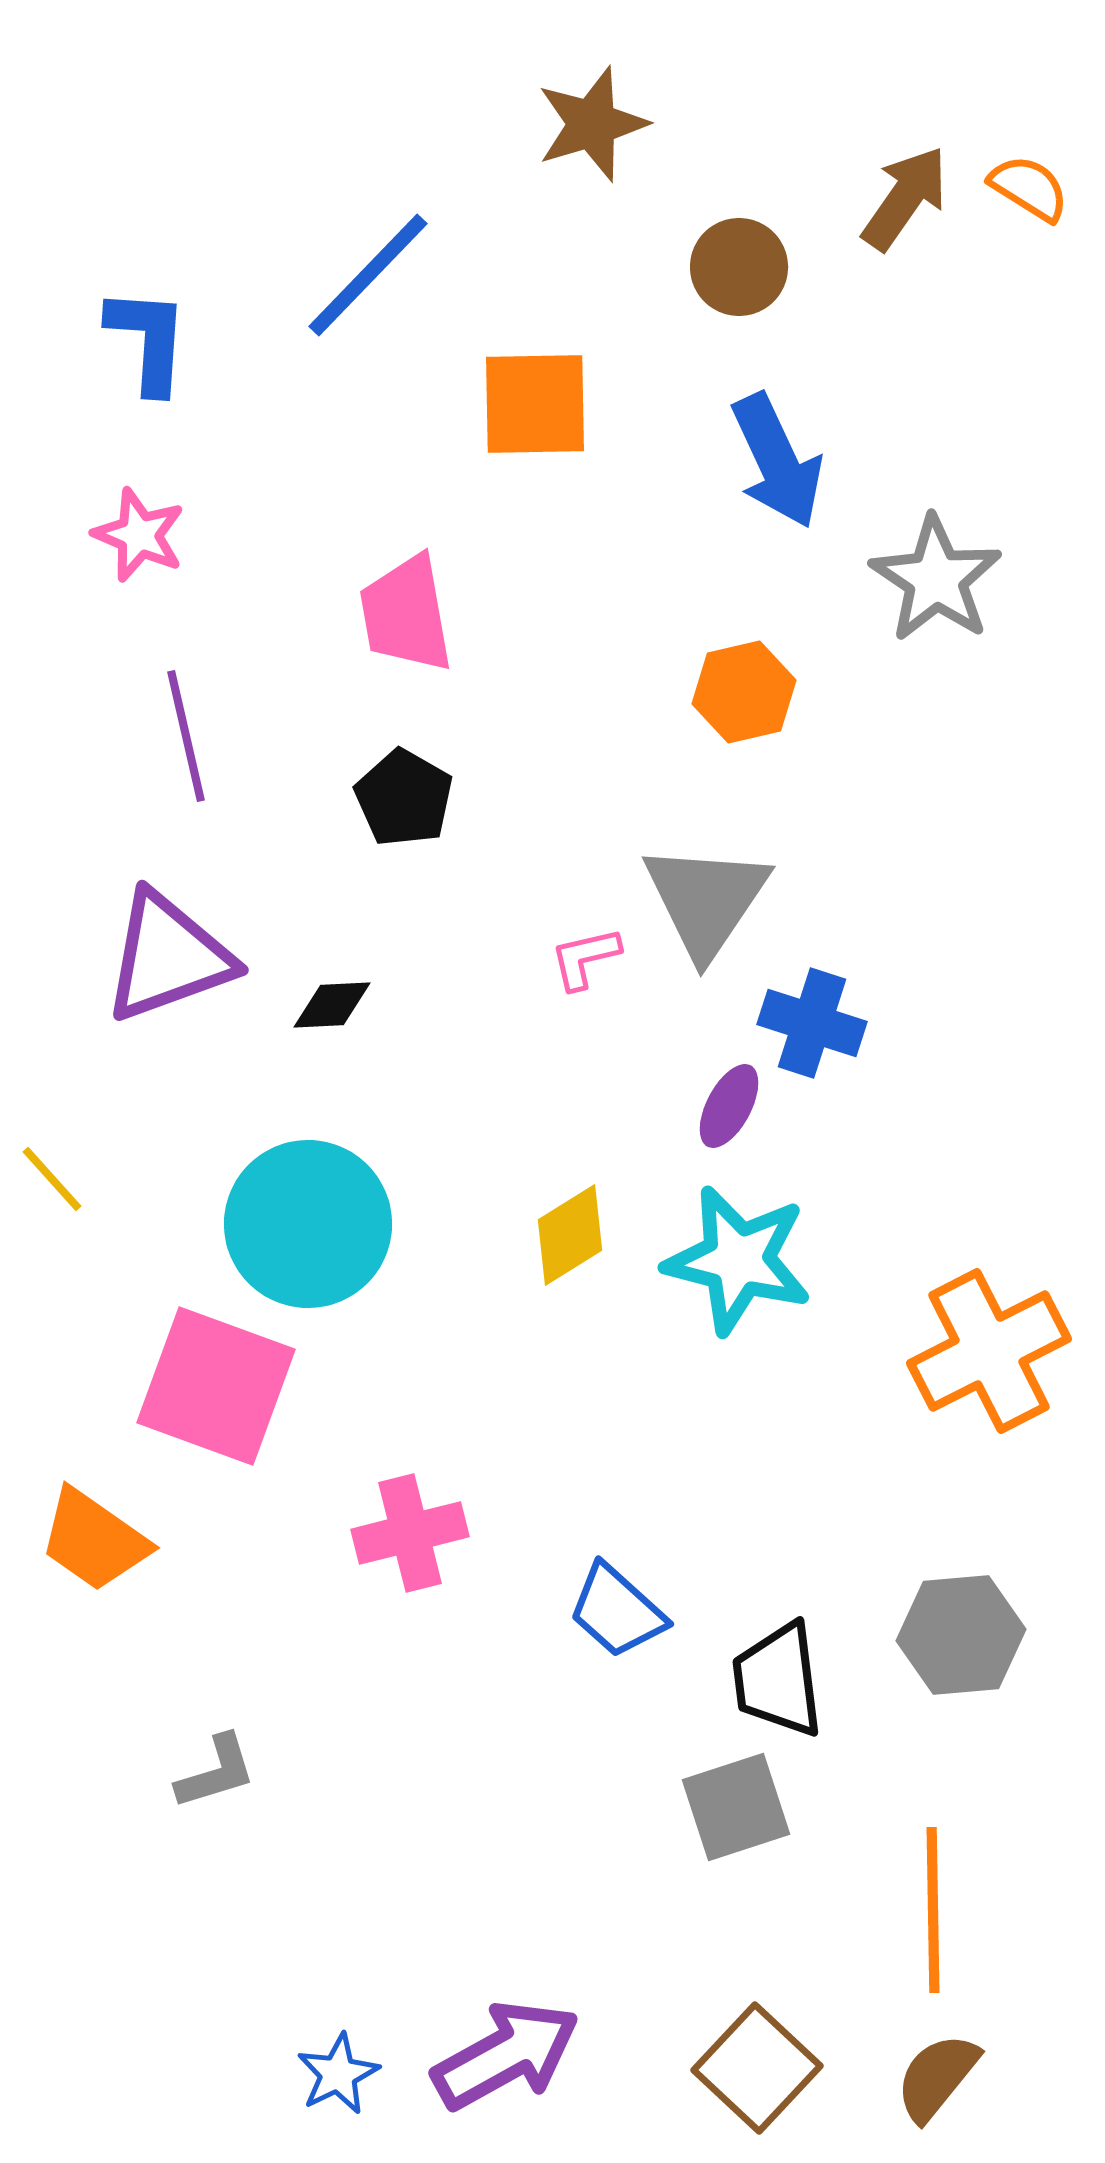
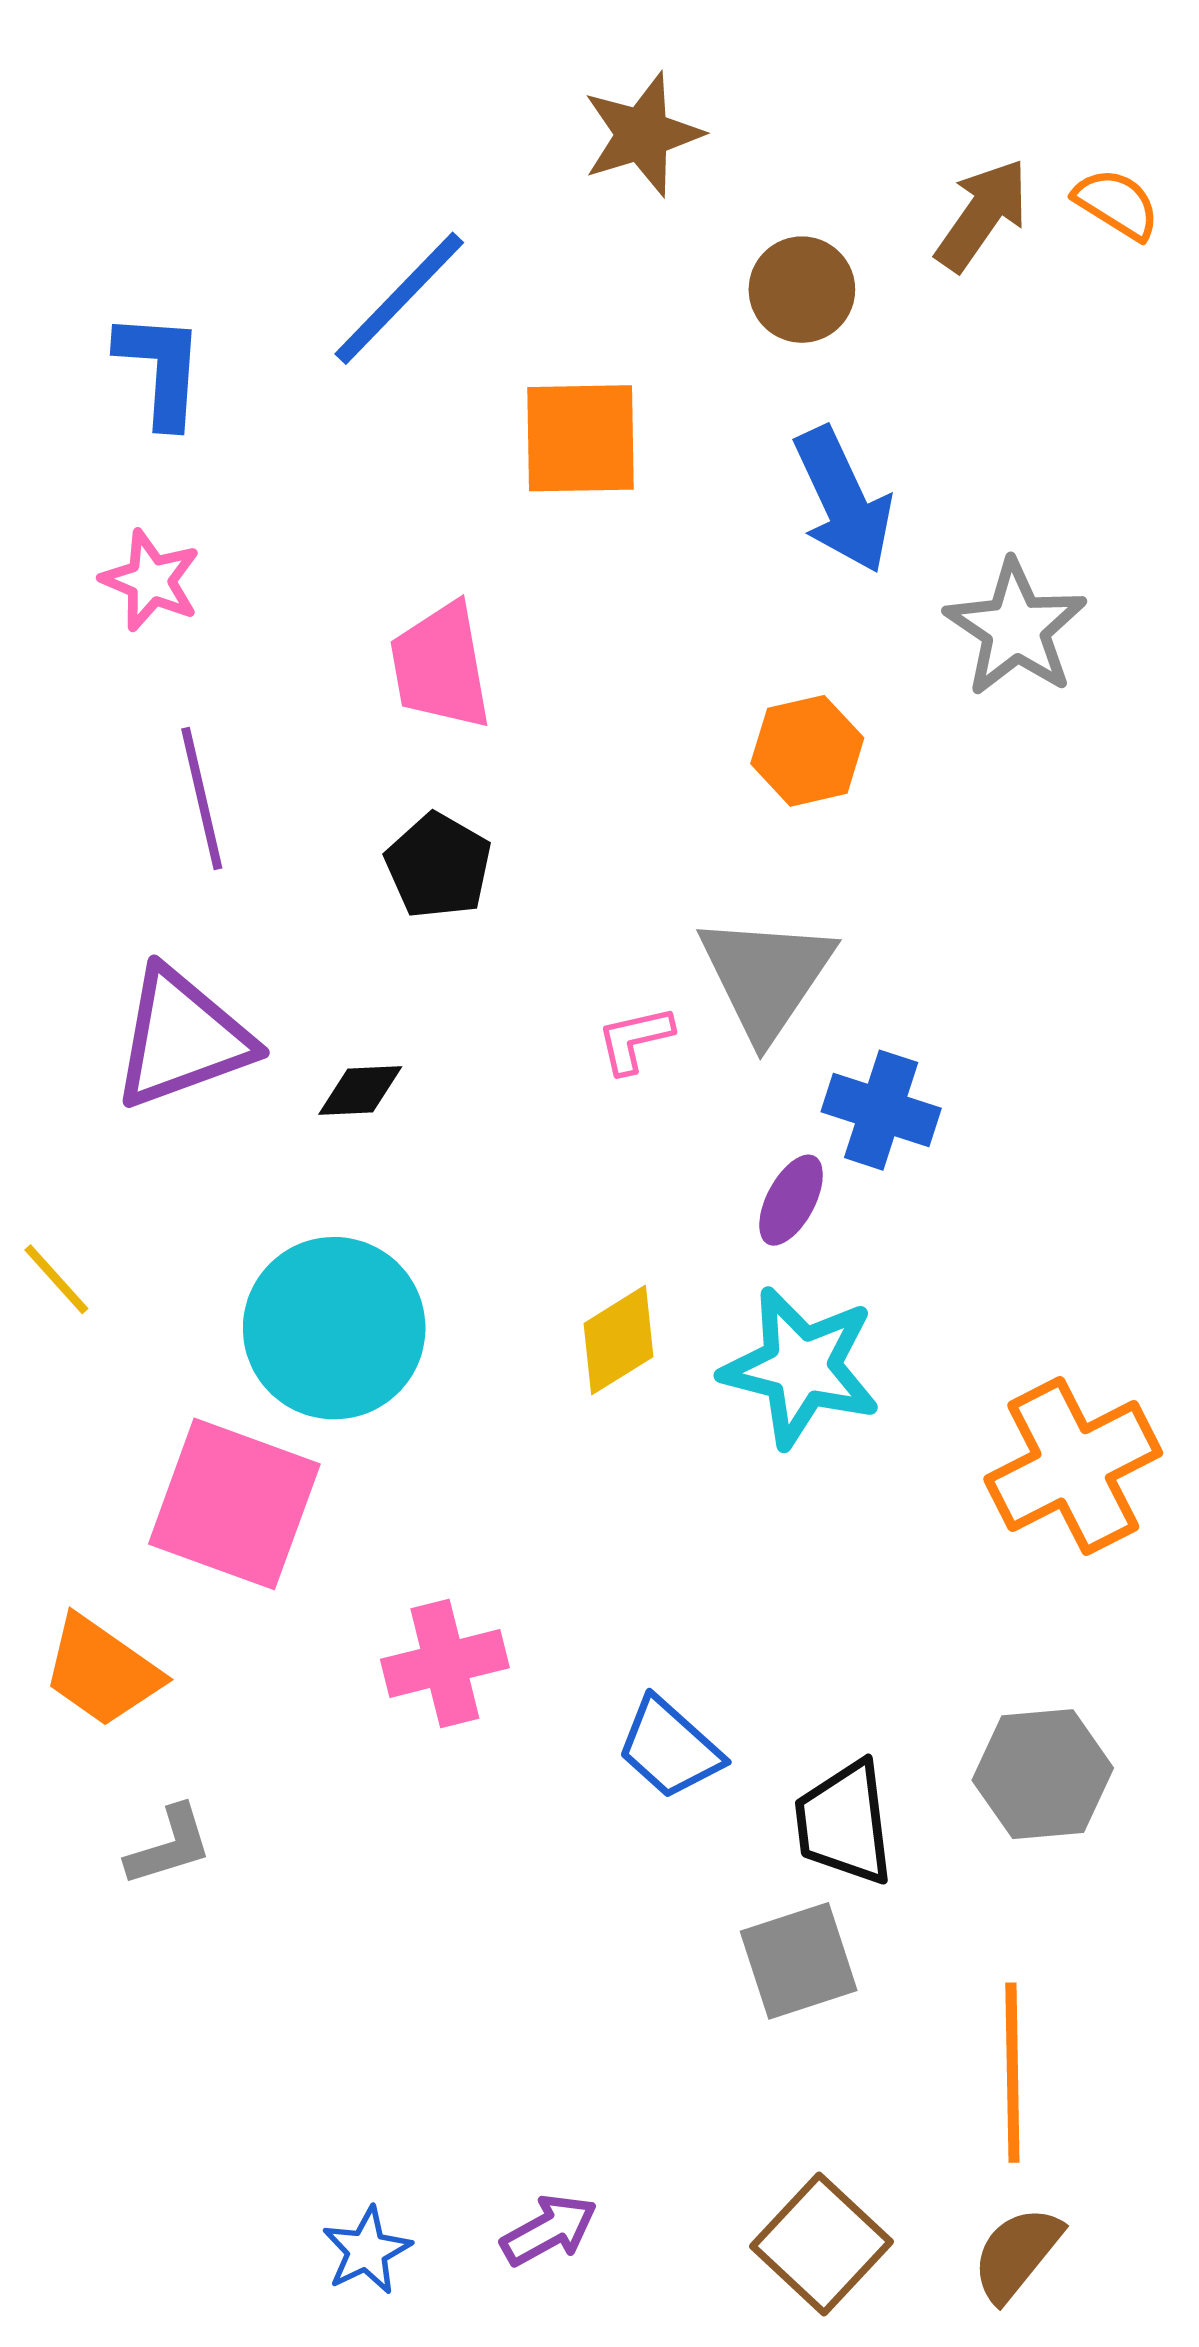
gray L-shape: (216, 1772) -> (169, 1846), moved
purple arrow: (506, 2055) -> (549, 2230), size x0.6

